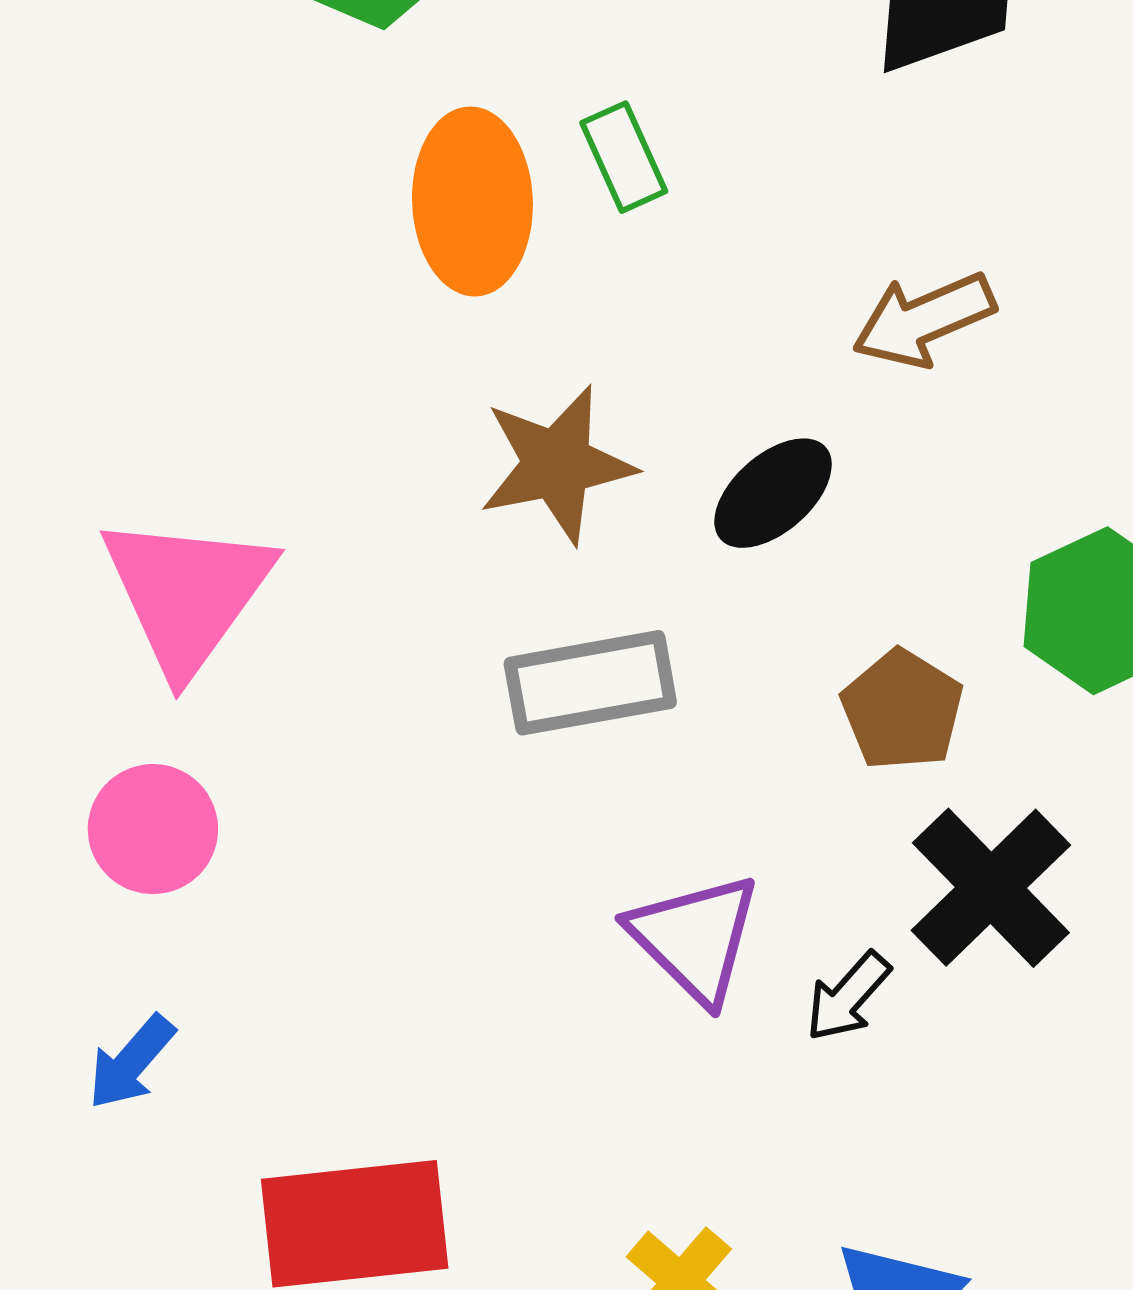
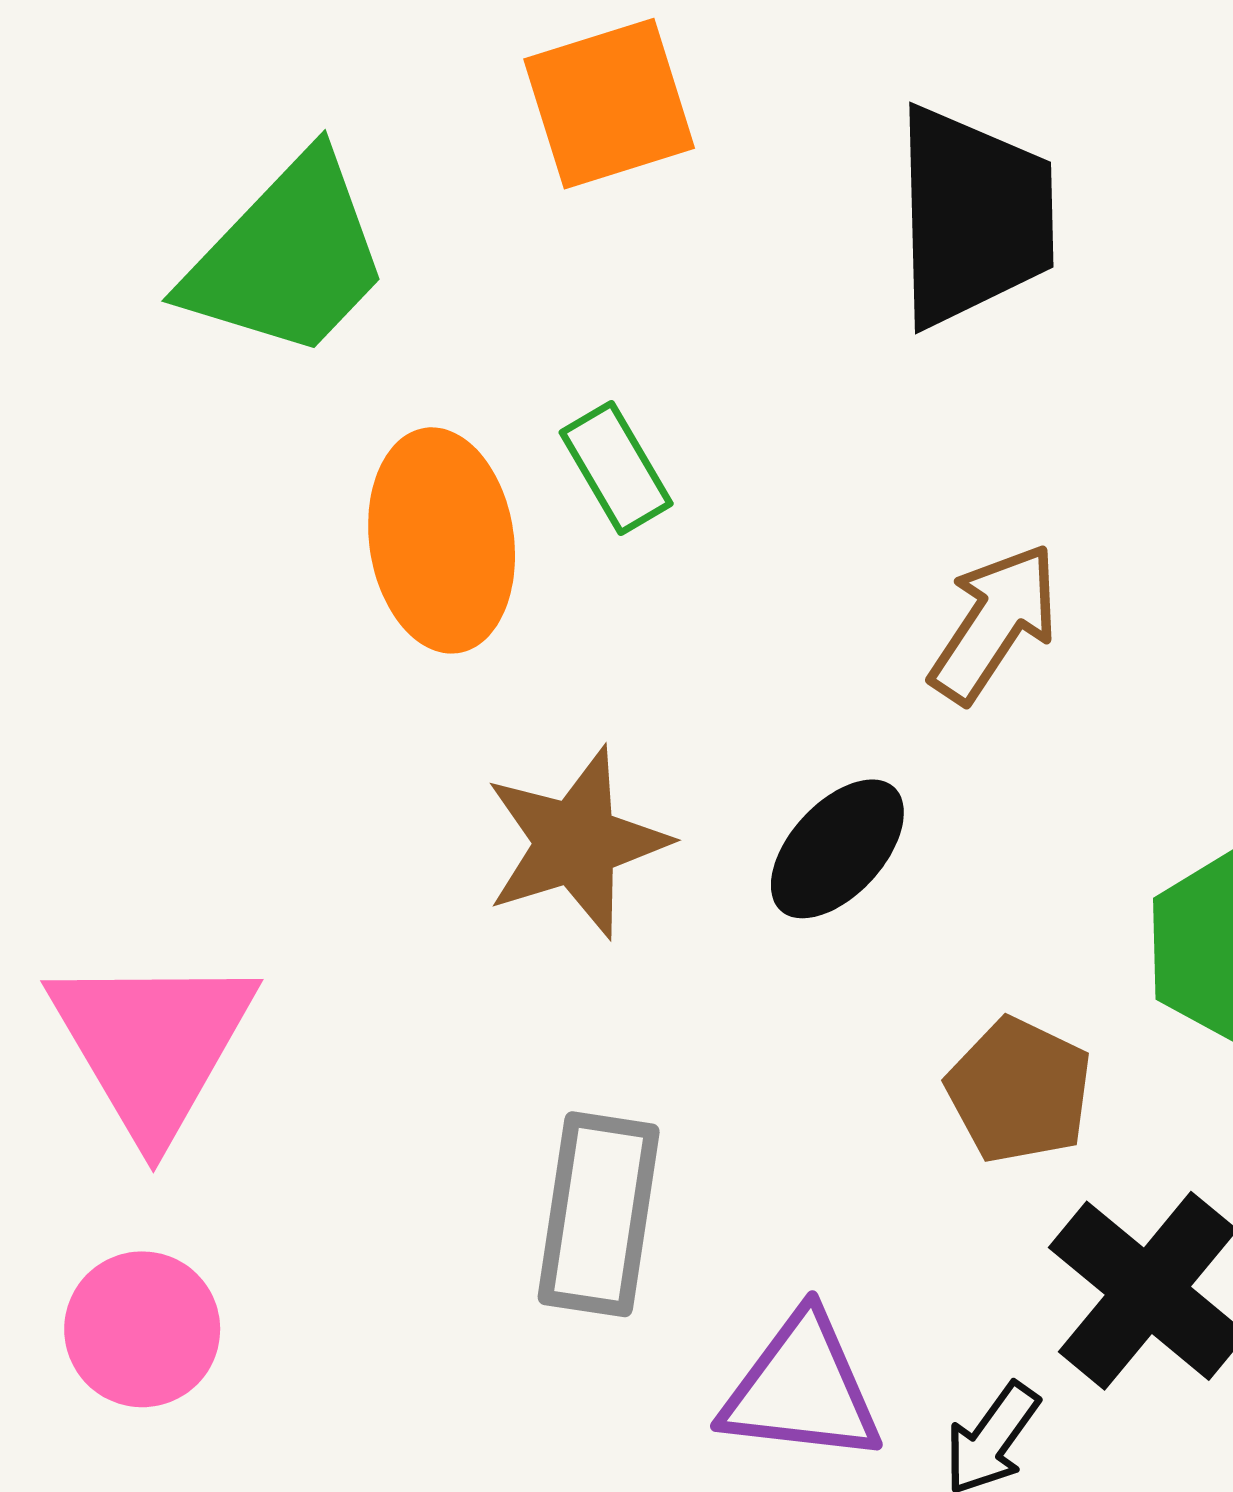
brown arrow: (924, 320) -> (994, 623), turned 153
gray rectangle: (590, 683) -> (599, 1214), moved, turned -65
purple triangle: (695, 938) -> (802, 1389), turned -32

